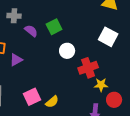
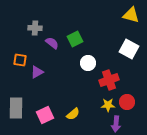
yellow star: (101, 85) -> (108, 105), moved
pink square: (32, 97) -> (45, 115), moved
red circle: (114, 100) -> (127, 102), moved

